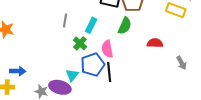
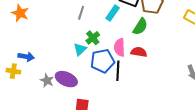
cyan rectangle: (91, 25) -> (113, 13), moved
red semicircle: (155, 43) -> (139, 52), moved
cyan triangle: (72, 75) -> (80, 49), moved

